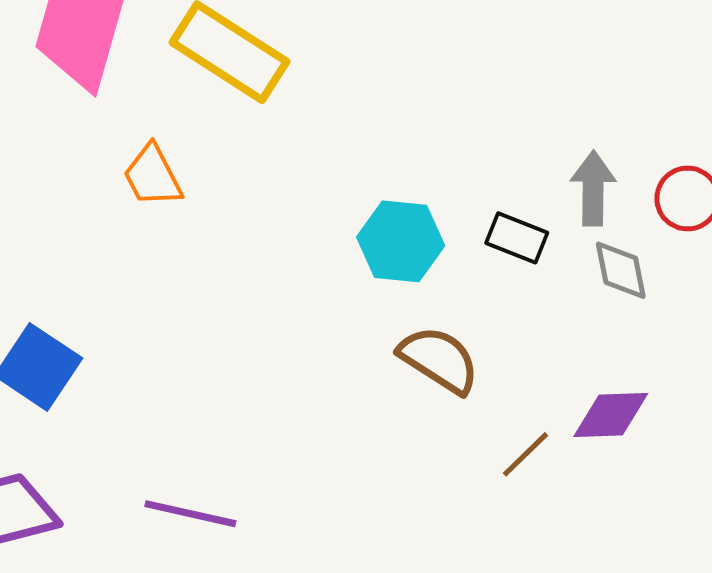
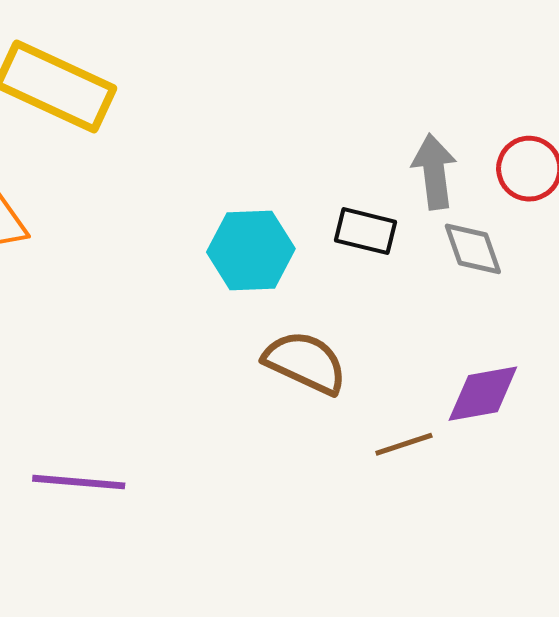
brown line: (526, 454) -> (404, 444), turned 34
purple line: (190, 514) -> (79, 482), moved

